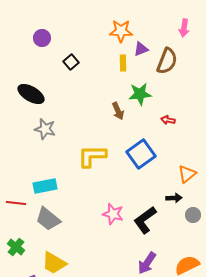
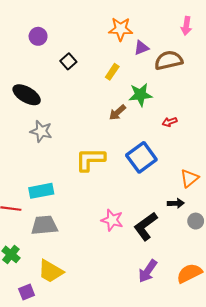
brown semicircle: (167, 61) -> (169, 60), turned -124
yellow rectangle: (123, 63) -> (112, 72), moved, turned 35
brown arrow: (118, 111) -> (117, 113), turned 72
red arrow: (168, 120) -> (170, 122), turned -32
gray trapezoid: (48, 219) -> (44, 225), turned 136

